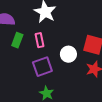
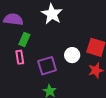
pink rectangle: (40, 40) -> (20, 57), moved

